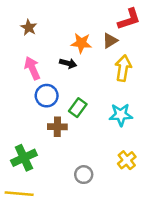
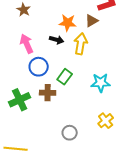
yellow arrow: (123, 68) -> (81, 44), moved
green cross: (24, 158) -> (20, 100), moved

